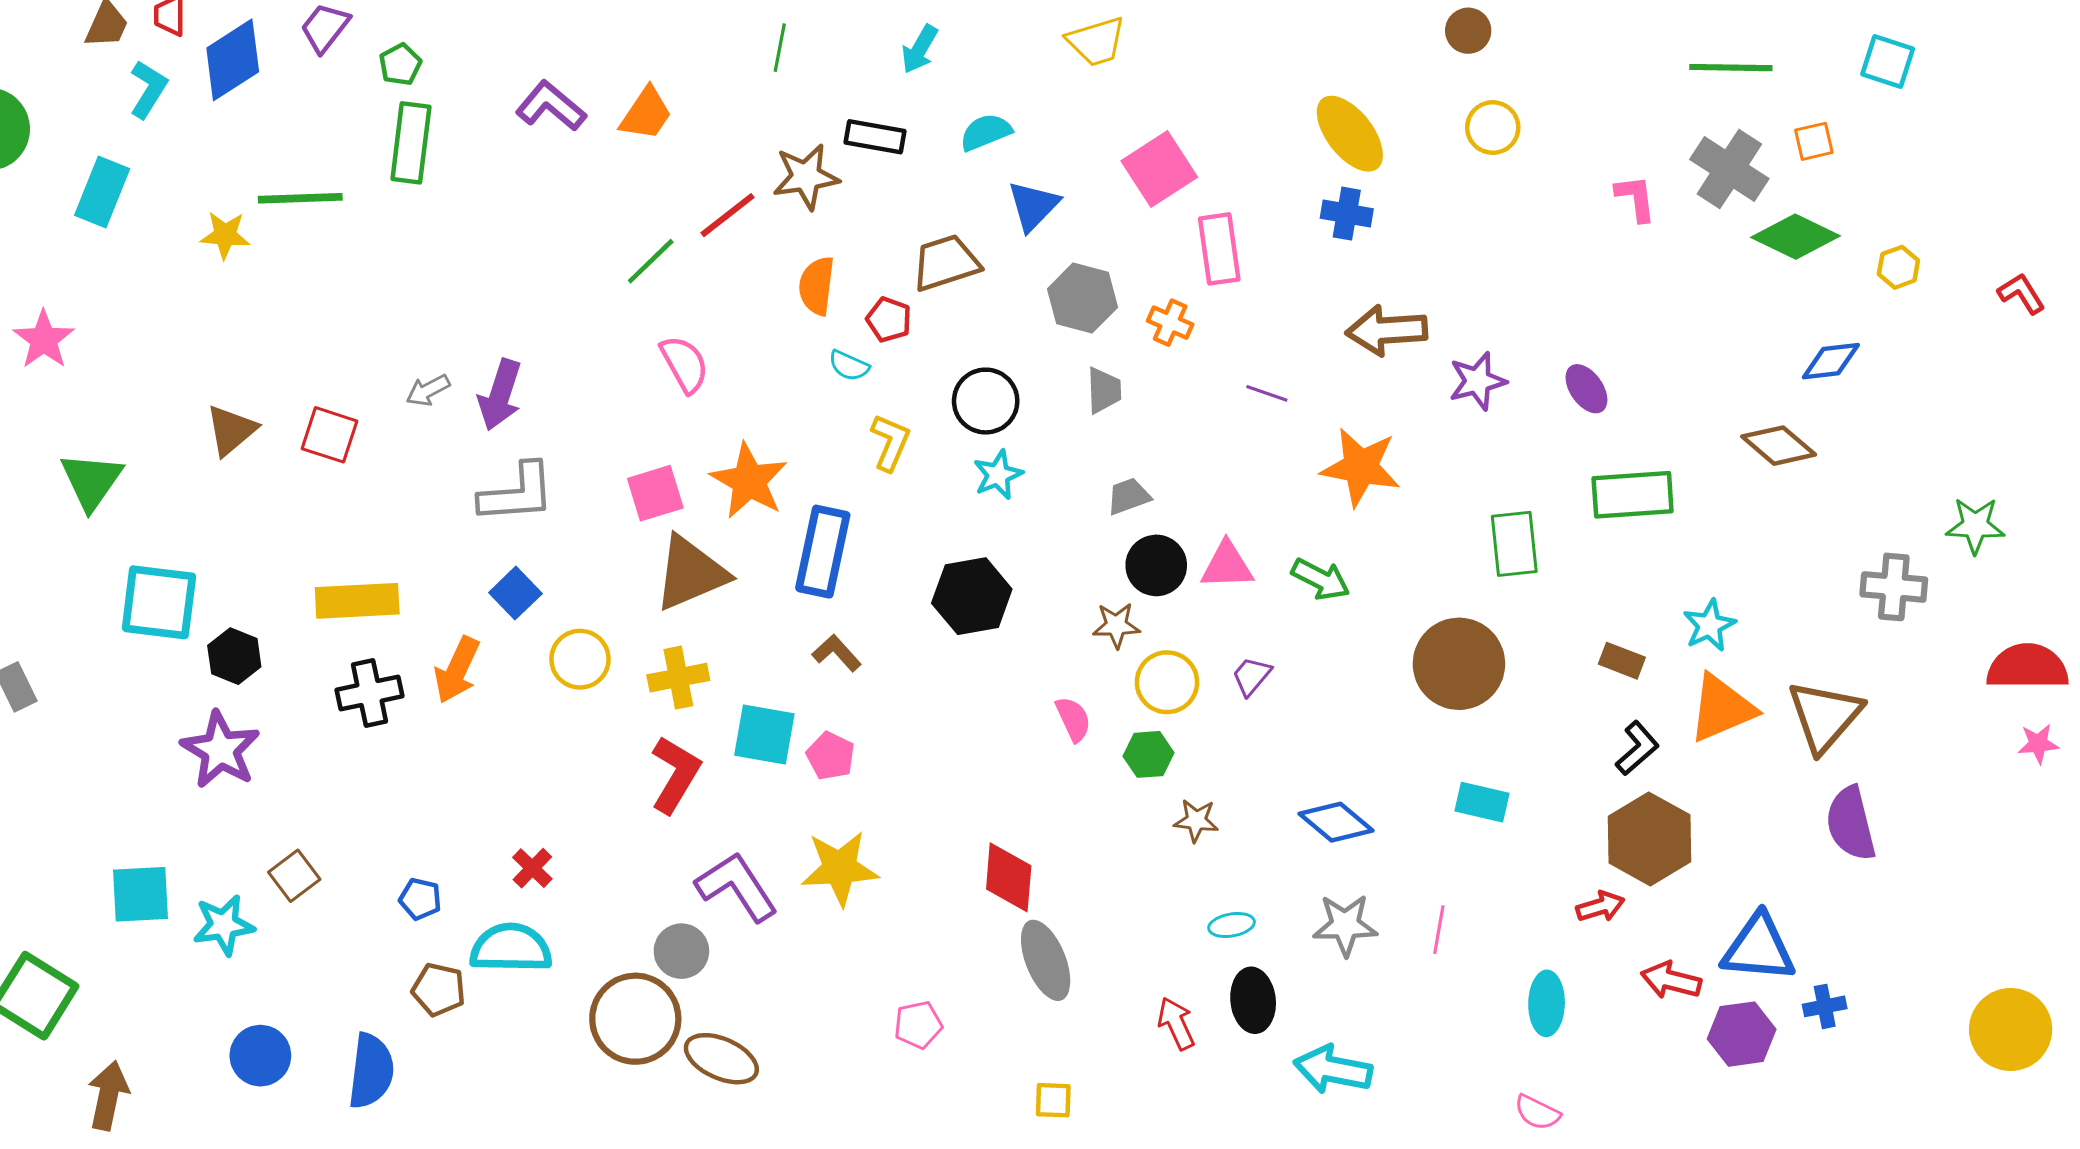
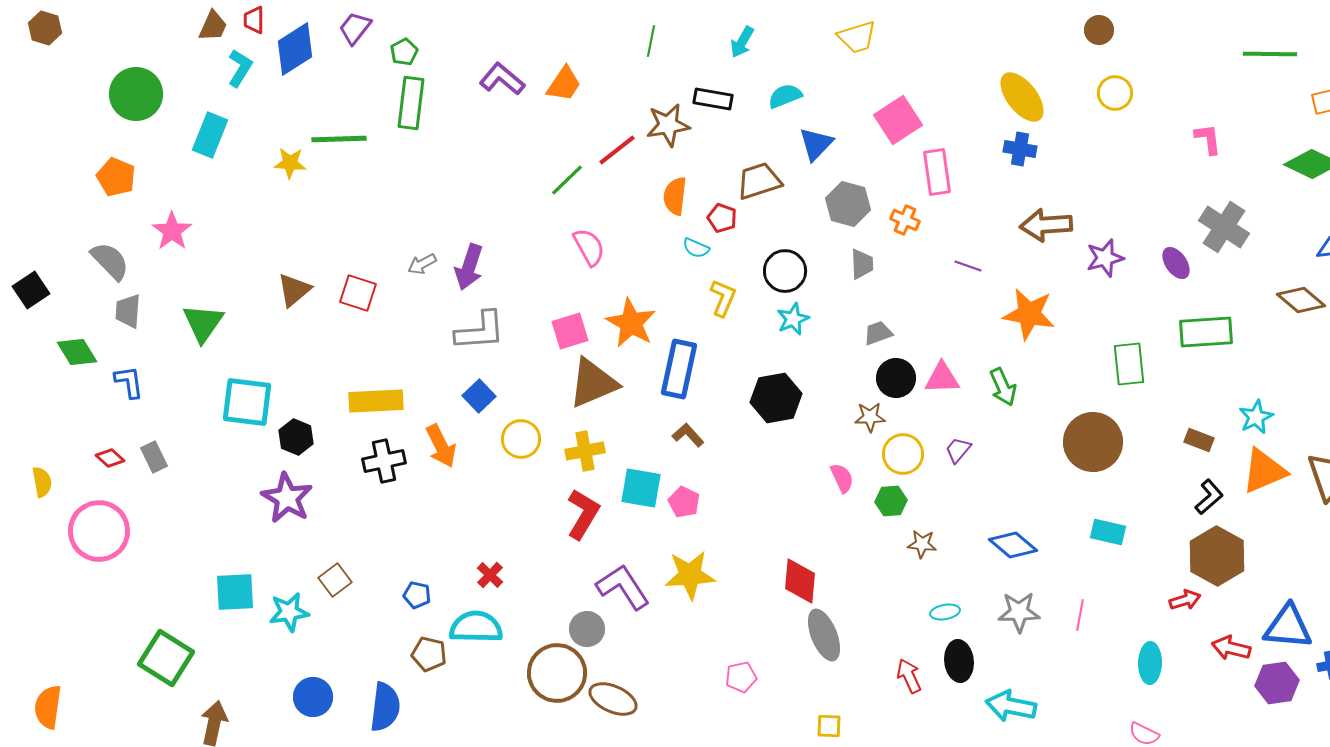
gray cross: (1729, 169) -> (1224, 227), moved
green arrow: (1321, 579) -> (1003, 387), turned 39
orange arrow: (457, 670) -> (441, 446), turned -51

